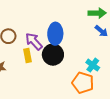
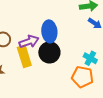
purple arrow: (34, 41) -> (29, 42), turned 120
yellow rectangle: (27, 56) -> (24, 56), size x1.5

